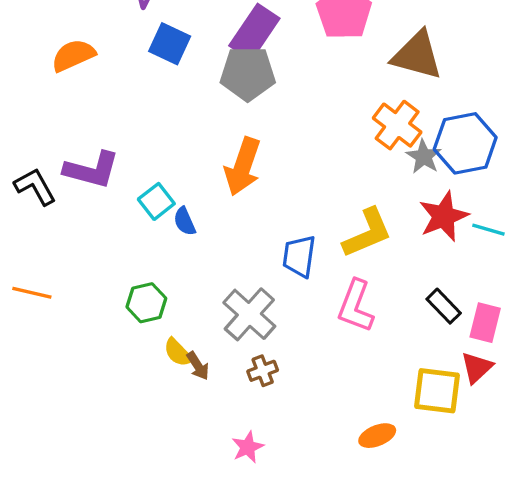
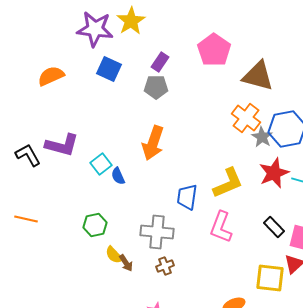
purple rectangle: (254, 32) -> (160, 62), size x0.6
gray pentagon: (248, 74) -> (156, 87), size x0.7
gray cross: (249, 314) -> (157, 232), turned -36

